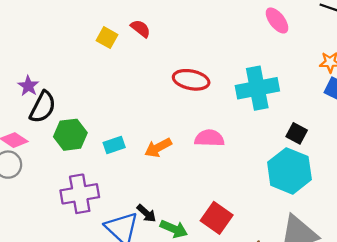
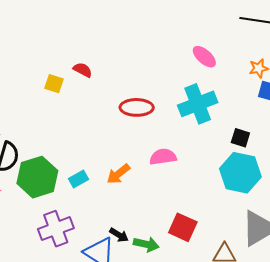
pink ellipse: (277, 20) -> (204, 57), moved
green hexagon: (70, 135) -> (37, 177), size x1.4

